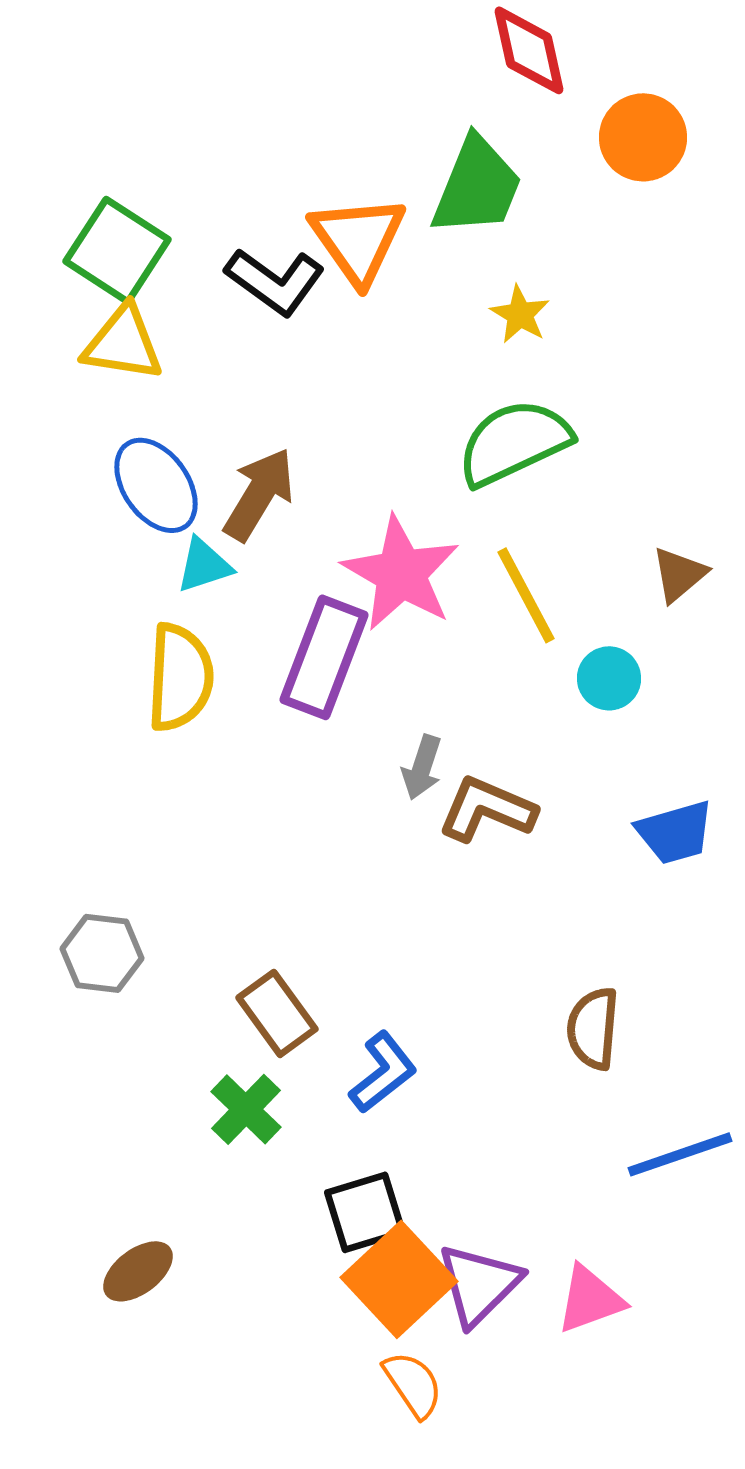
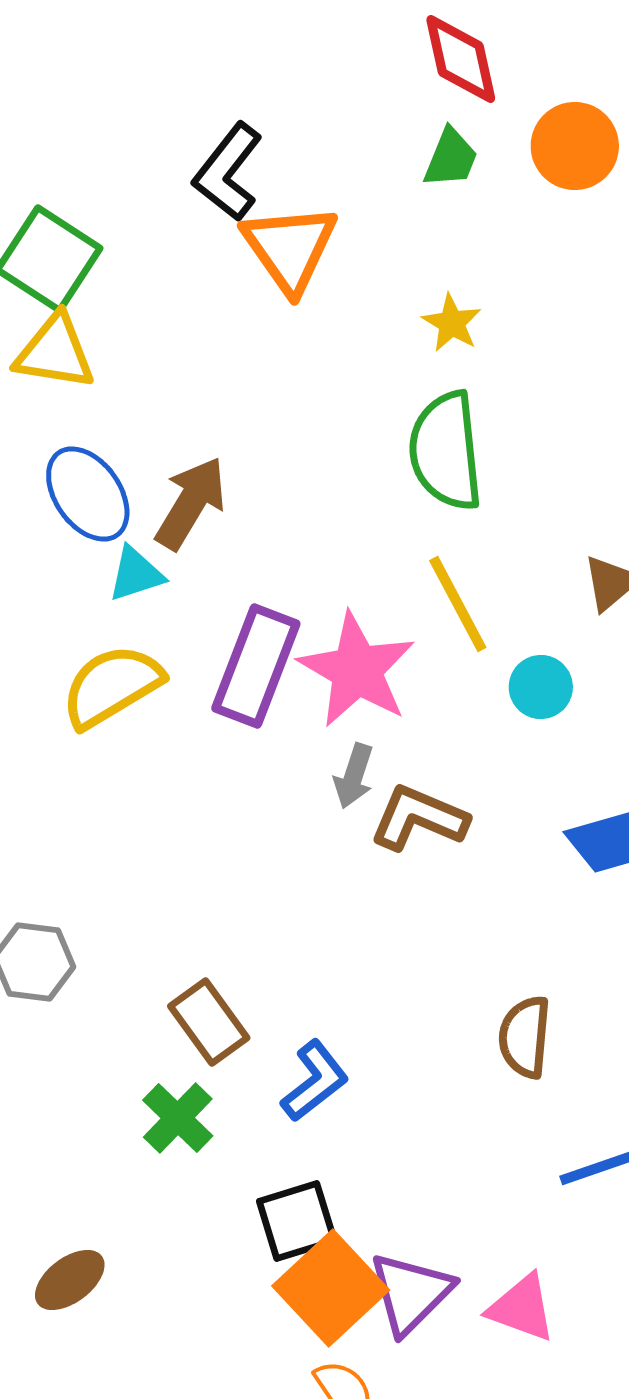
green trapezoid: (477, 186) -> (451, 158), moved, size x0.6
black L-shape: (275, 281) -> (228, 172), moved, turned 92
green semicircle: (514, 442) -> (446, 451), turned -71
pink star: (401, 573) -> (357, 670), moved
yellow semicircle: (180, 677) -> (112, 686), turned -124
pink triangle: (590, 1299) -> (522, 1308), turned 40

